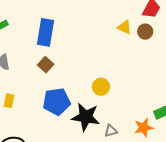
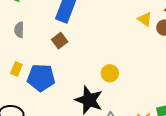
blue pentagon: (57, 102) -> (41, 78), moved

